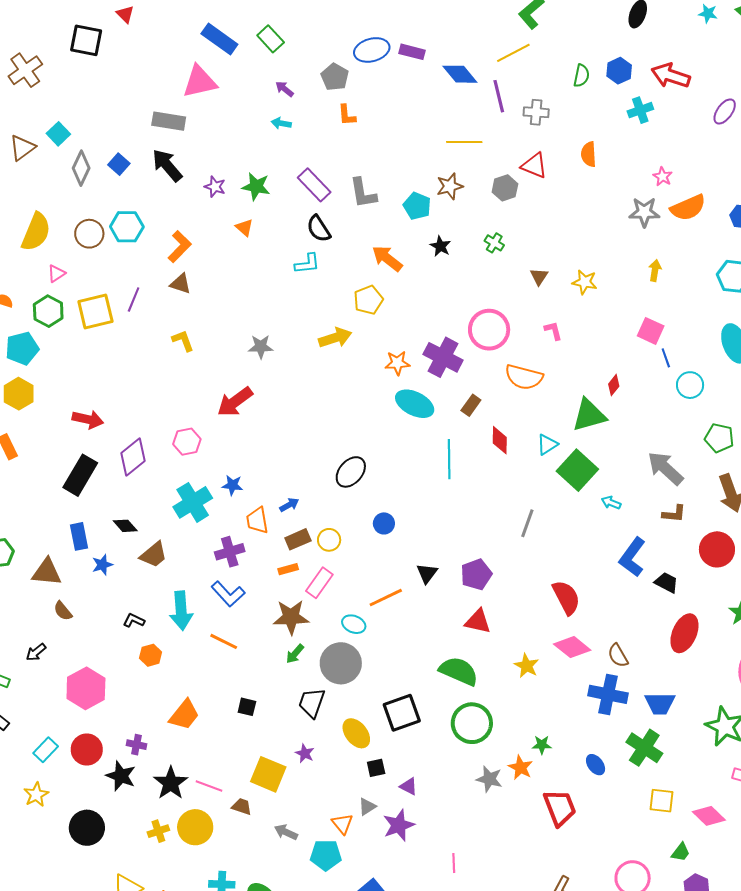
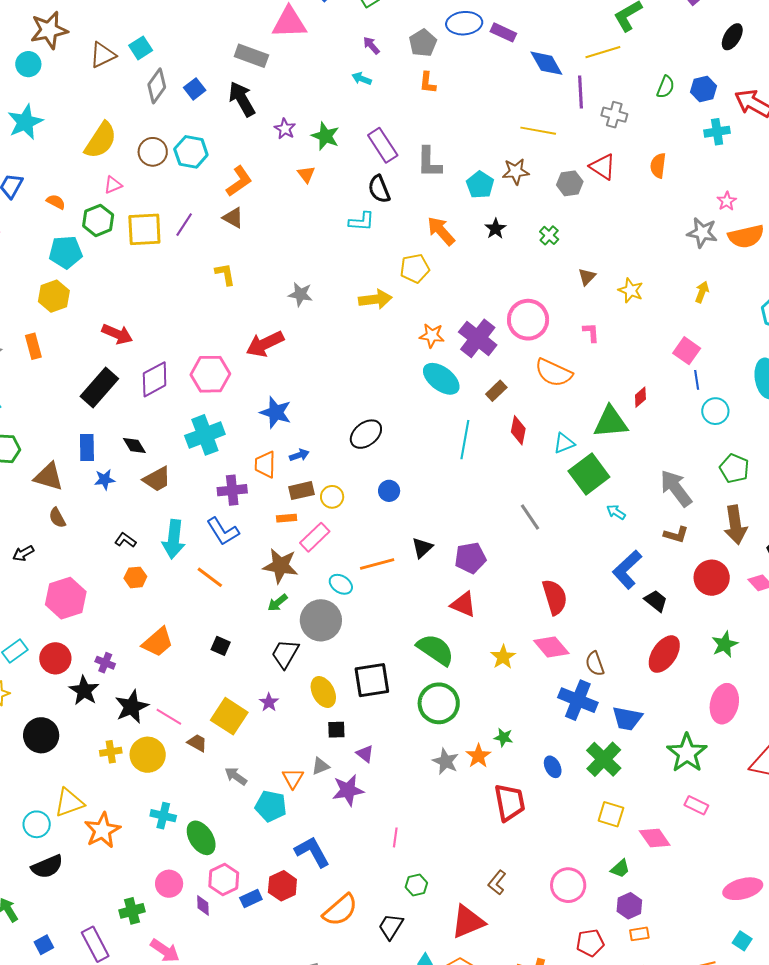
pink hexagon: (187, 442) -> (210, 374), size x1.4
blue star: (232, 485) -> (276, 412), moved, size x1.5
gray line: (527, 523) -> (530, 517), turned -64

